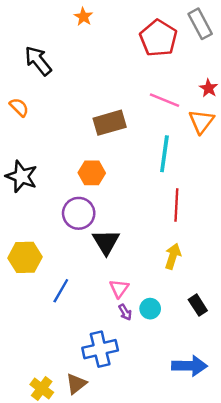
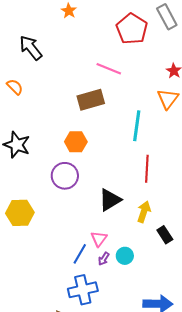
pink line: (164, 100) -> (109, 69), moved
black triangle: (106, 242) -> (110, 200), moved, turned 30
blue line: (61, 291) -> (80, 254), moved
black rectangle: (198, 305) -> (165, 235), moved
purple arrow: (125, 312) -> (104, 259), turned 64

